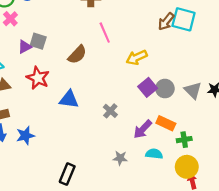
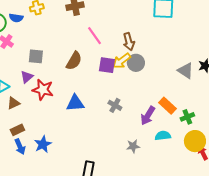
brown arrow: (166, 21) -> (129, 42), moved, turned -42
purple triangle: (25, 47) -> (27, 77), moved
yellow arrow: (137, 57) -> (121, 61), moved
purple square: (148, 87) -> (107, 65), moved, turned -30
gray circle: (165, 89) -> (136, 63), moved
orange rectangle: (166, 123) -> (168, 106), turned 30

